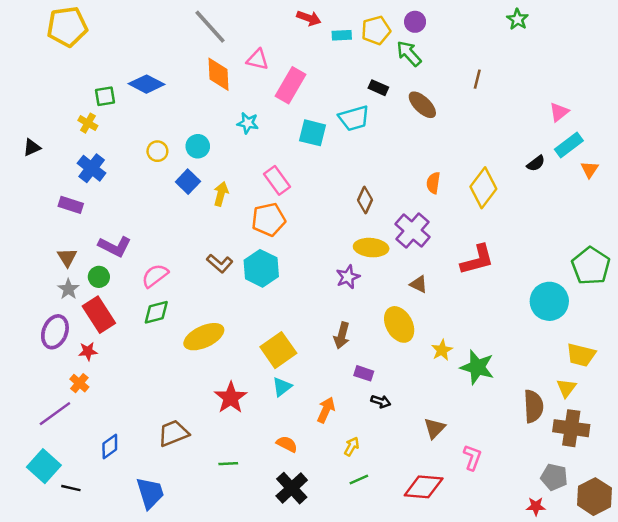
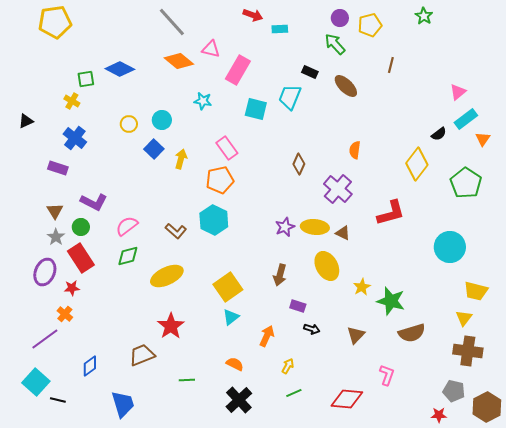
yellow pentagon: (376, 30) -> (370, 25), moved
orange diamond: (218, 74) -> (179, 61), turned -48
cyan trapezoid: (354, 118) -> (290, 97), turned 128
yellow diamond: (483, 188) -> (417, 164), moved
yellow ellipse: (371, 248) -> (315, 227), moved
brown L-shape: (220, 263) -> (176, 231), moved
green pentagon: (591, 266) -> (466, 183), moved
red star: (231, 398) -> (171, 326), moved
brown semicircle: (533, 406) -> (412, 333), moved, turned 76
brown triangle: (435, 428) -> (356, 335), moved

